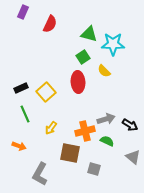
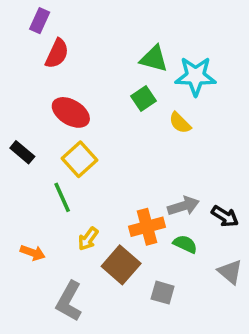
red semicircle: (50, 24) -> (57, 54), moved
red ellipse: (78, 82) -> (71, 112), moved, turned -55
black rectangle: (21, 88) -> (22, 152), moved, turned 64
green line: (25, 114) -> (62, 197), moved
yellow arrow: (51, 128) -> (88, 239), moved
brown square: (70, 153) -> (121, 265), turned 30

